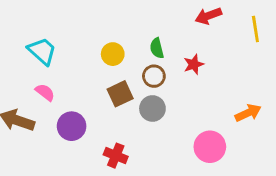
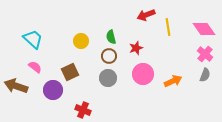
yellow line: (255, 29) -> (168, 27), moved
brown square: (120, 94) -> (70, 72), moved
pink circle: (210, 147) -> (143, 74), moved

